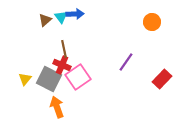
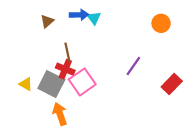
cyan triangle: (61, 17) -> (94, 18), moved
yellow triangle: (25, 79) -> (26, 84), turned -40

